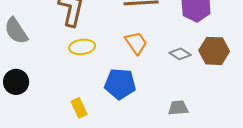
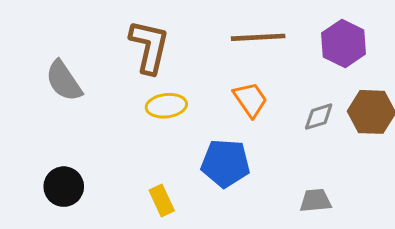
gray diamond: (180, 54) -> (319, 117), turned -50
black circle: (16, 82) -> (64, 187), moved

